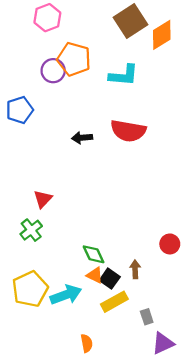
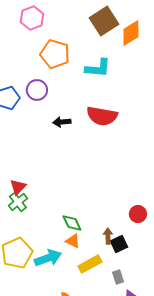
purple circle: (53, 71) -> (37, 90), moved
red triangle: (43, 199) -> (18, 187), moved
black square: (110, 279) -> (119, 244), moved, turned 30

